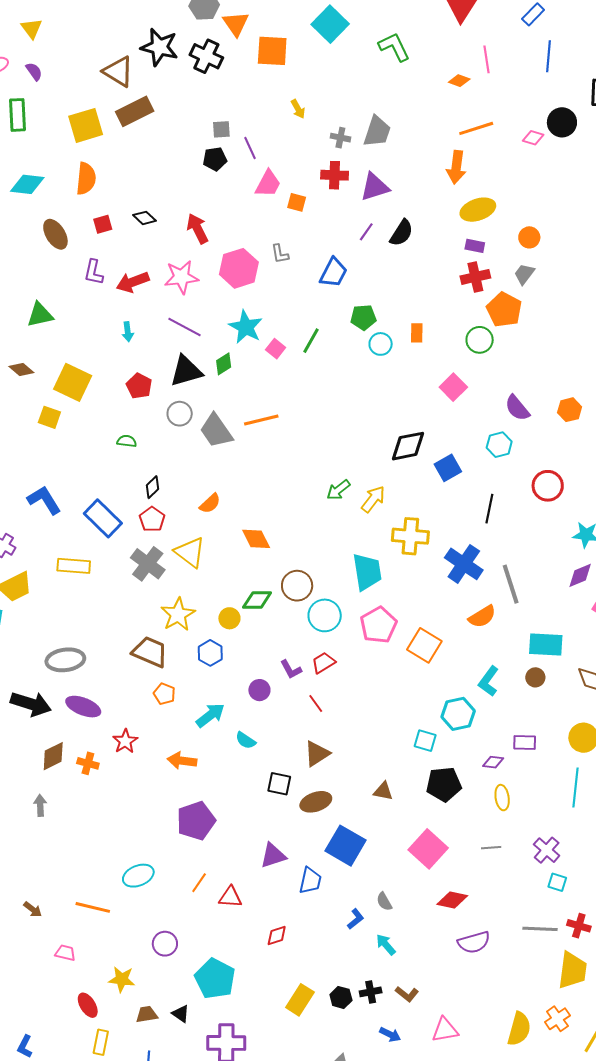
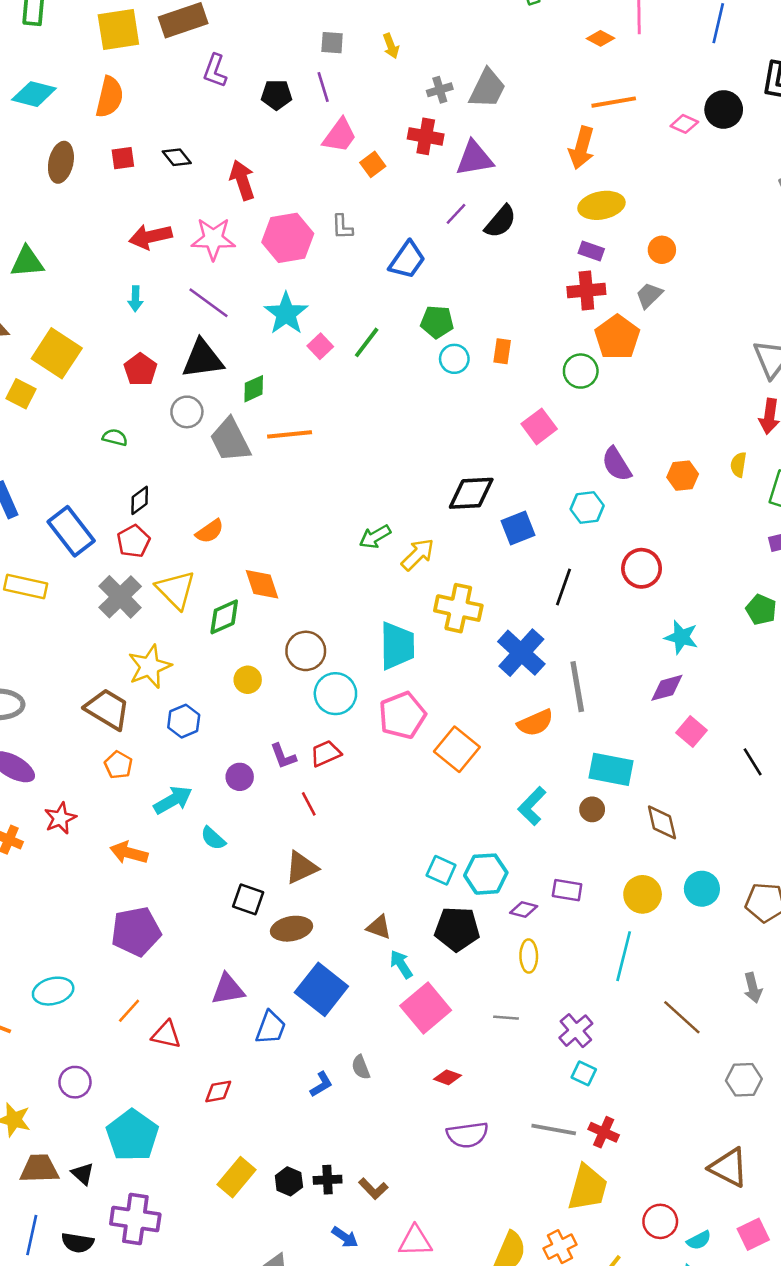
gray square: (221, 129) -> (332, 43), moved
gray cross: (340, 138) -> (440, 90), turned -36
orange square: (297, 202) -> (373, 164), turned 30
brown ellipse: (55, 234) -> (61, 162), turned 36
purple L-shape: (94, 272) -> (215, 71), moved
green diamond: (224, 364) -> (254, 389), moved
green diamond: (257, 600) -> (224, 617), moved, turned -32
yellow circle: (229, 618) -> (248, 680), moved
cyan hexagon: (458, 714) -> (486, 874), moved
red diamond: (452, 900) -> (447, 1077), size x0.7
cyan arrow: (386, 945) -> (401, 964), moved
brown trapezoid: (147, 1014) -> (39, 1169), size x1.4

